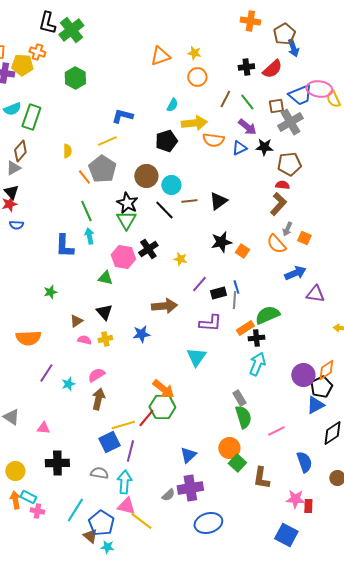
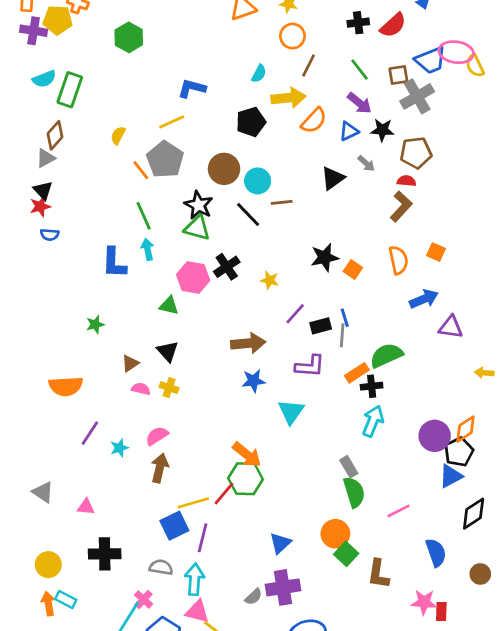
brown line: (225, 99) -> (309, 66), moved
orange semicircle: (213, 140) -> (314, 121), turned -55
yellow semicircle: (67, 151) -> (118, 135), turned -152
black triangle: (218, 201) -> (333, 178), moved
green triangle: (126, 220) -> (197, 228), turned -45
gray arrow: (287, 229) -> (366, 163), moved, turned -72
orange semicircle: (276, 244) -> (398, 260), turned -150
blue star: (141, 334) -> (254, 381), moved
yellow cross: (105, 339) -> (169, 388), turned 32
pink cross: (37, 511) -> (144, 599), moved, turned 32

